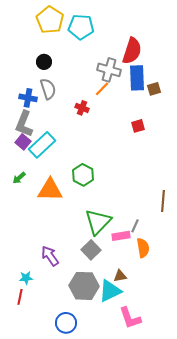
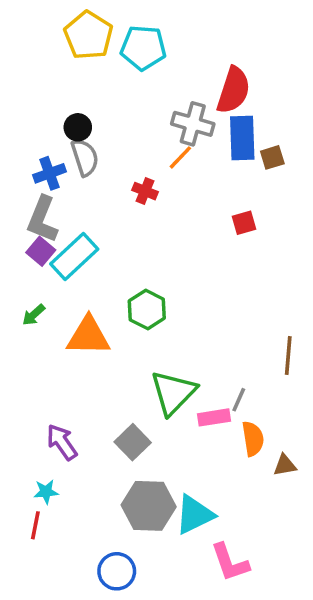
black circle: (44, 62) -> (78, 127), moved
blue cross: (28, 98) -> (49, 173), turned -30
gray square: (91, 250) -> (133, 442), moved
purple arrow: (50, 256) -> (62, 442), moved
brown triangle: (120, 276) -> (285, 465), moved

